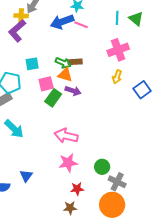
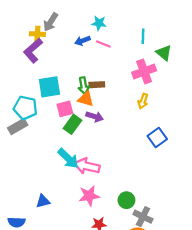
green triangle: (136, 19) -> (164, 53), moved
blue arrow: (62, 22) -> (82, 41), size x0.6
green arrow: (63, 63) -> (84, 86), turned 56
cyan square: (32, 64) -> (49, 87), size x1.5
blue square: (142, 90) -> (157, 137), moved
cyan arrow: (14, 129) -> (68, 158), moved
blue triangle: (26, 176) -> (43, 201), moved, turned 40

